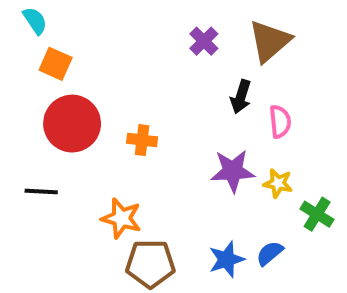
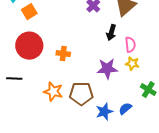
orange square: (56, 64) -> (29, 12), moved, turned 35
yellow star: (278, 183) -> (132, 64), moved
brown pentagon: (150, 264) -> (81, 94), moved

